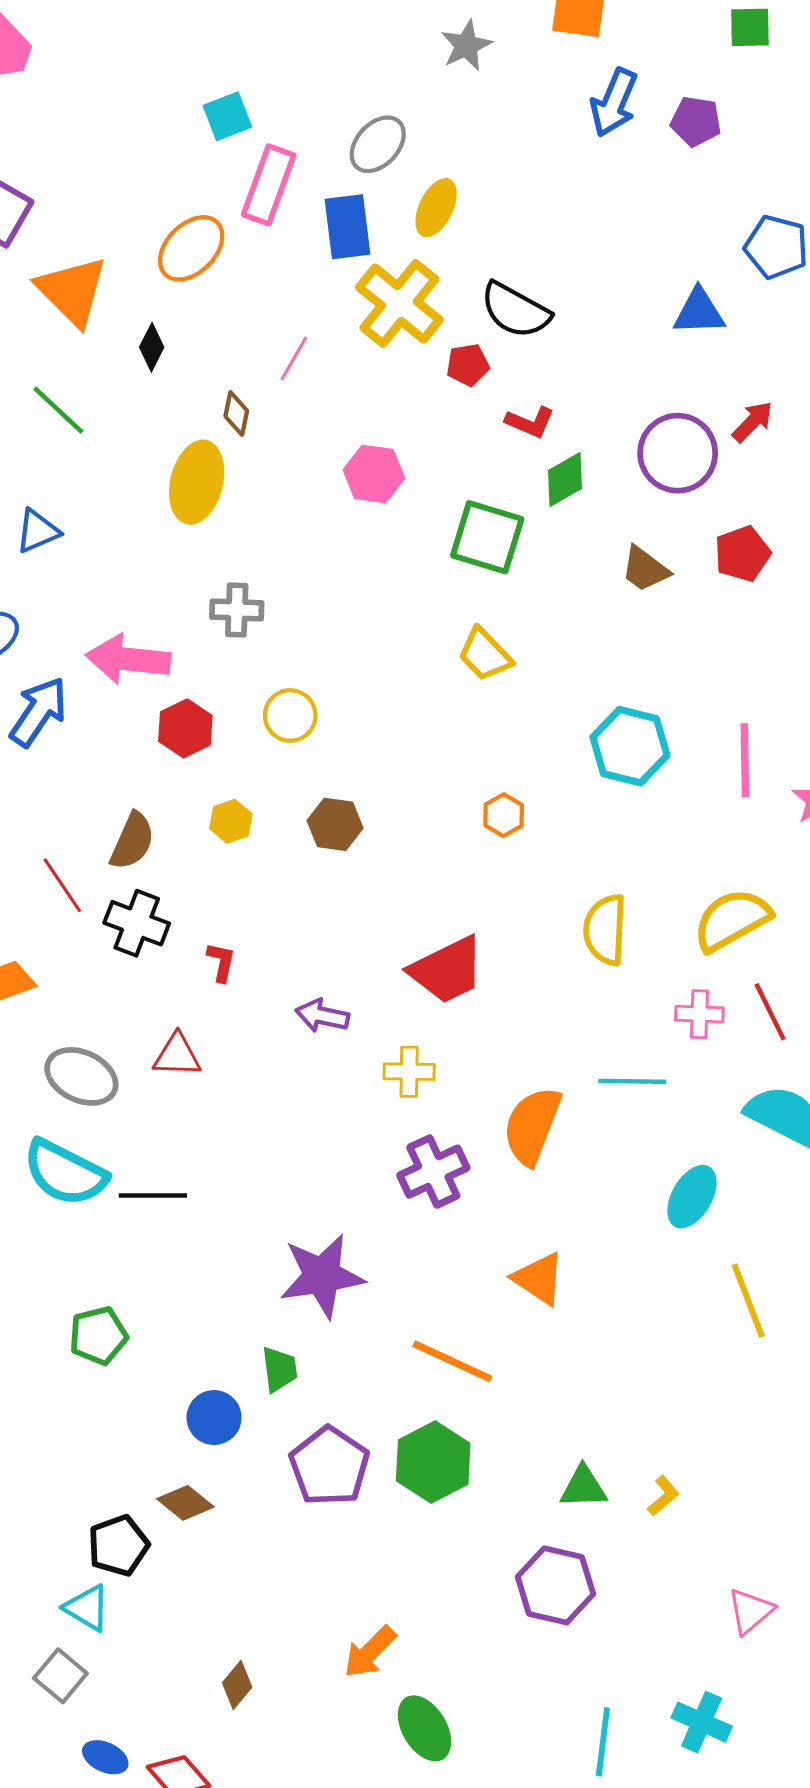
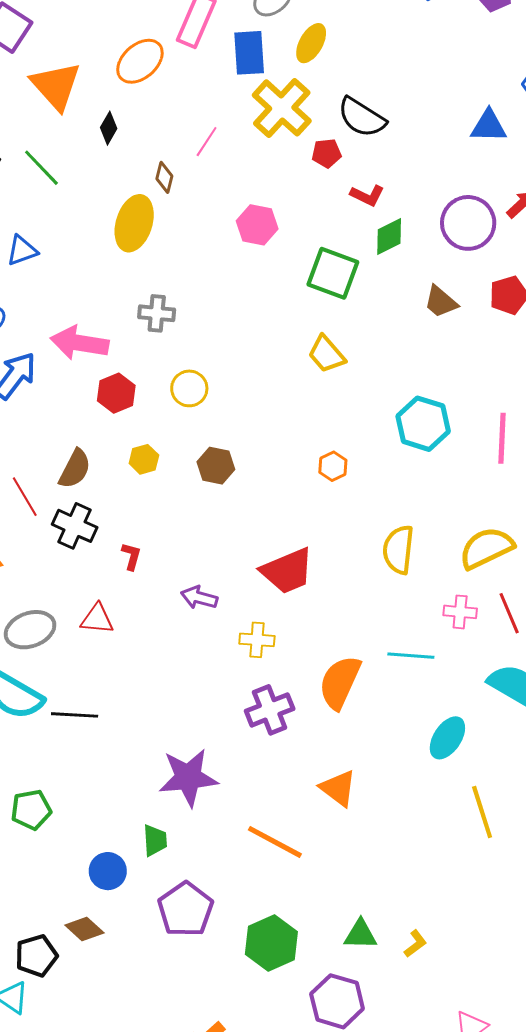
gray ellipse: (81, 1076) -> (30, 630), turned -48
green hexagon: (433, 1462) -> (271, 943), moved

